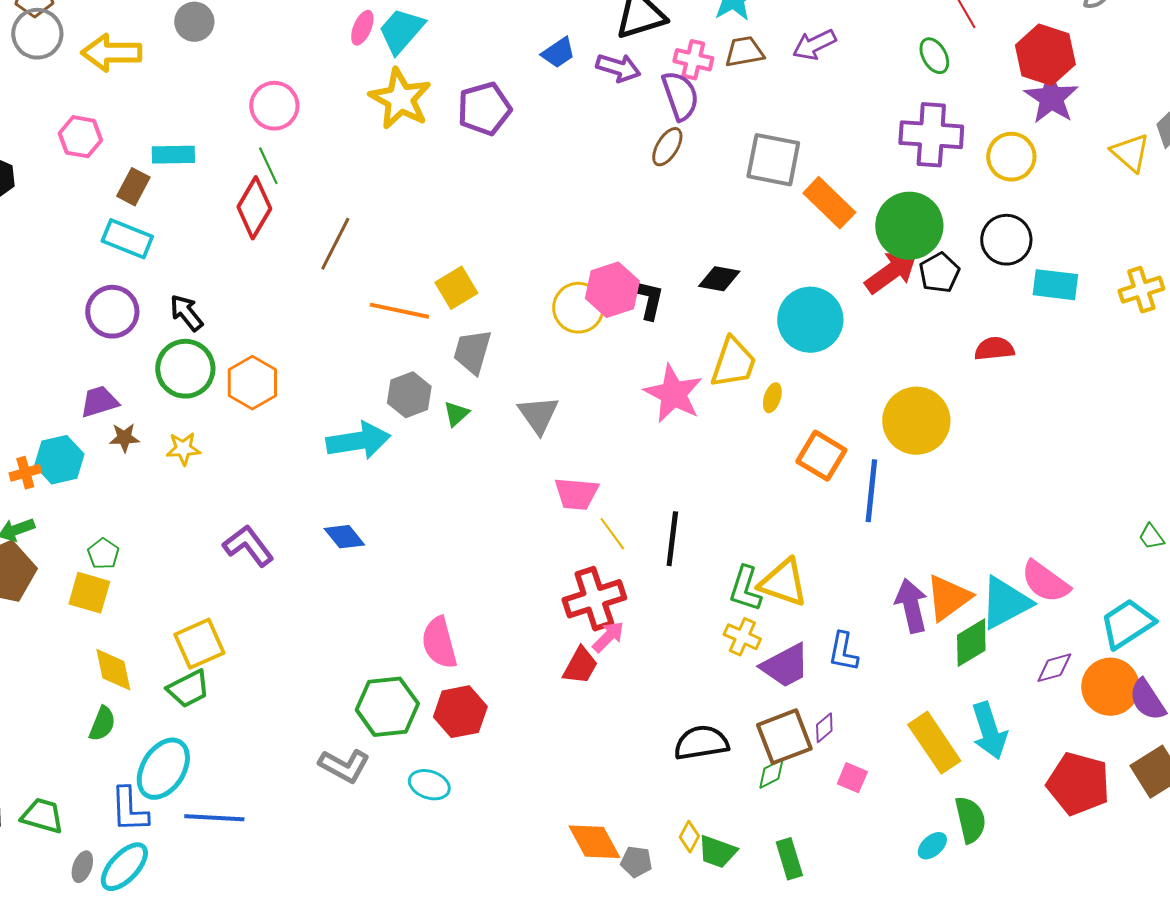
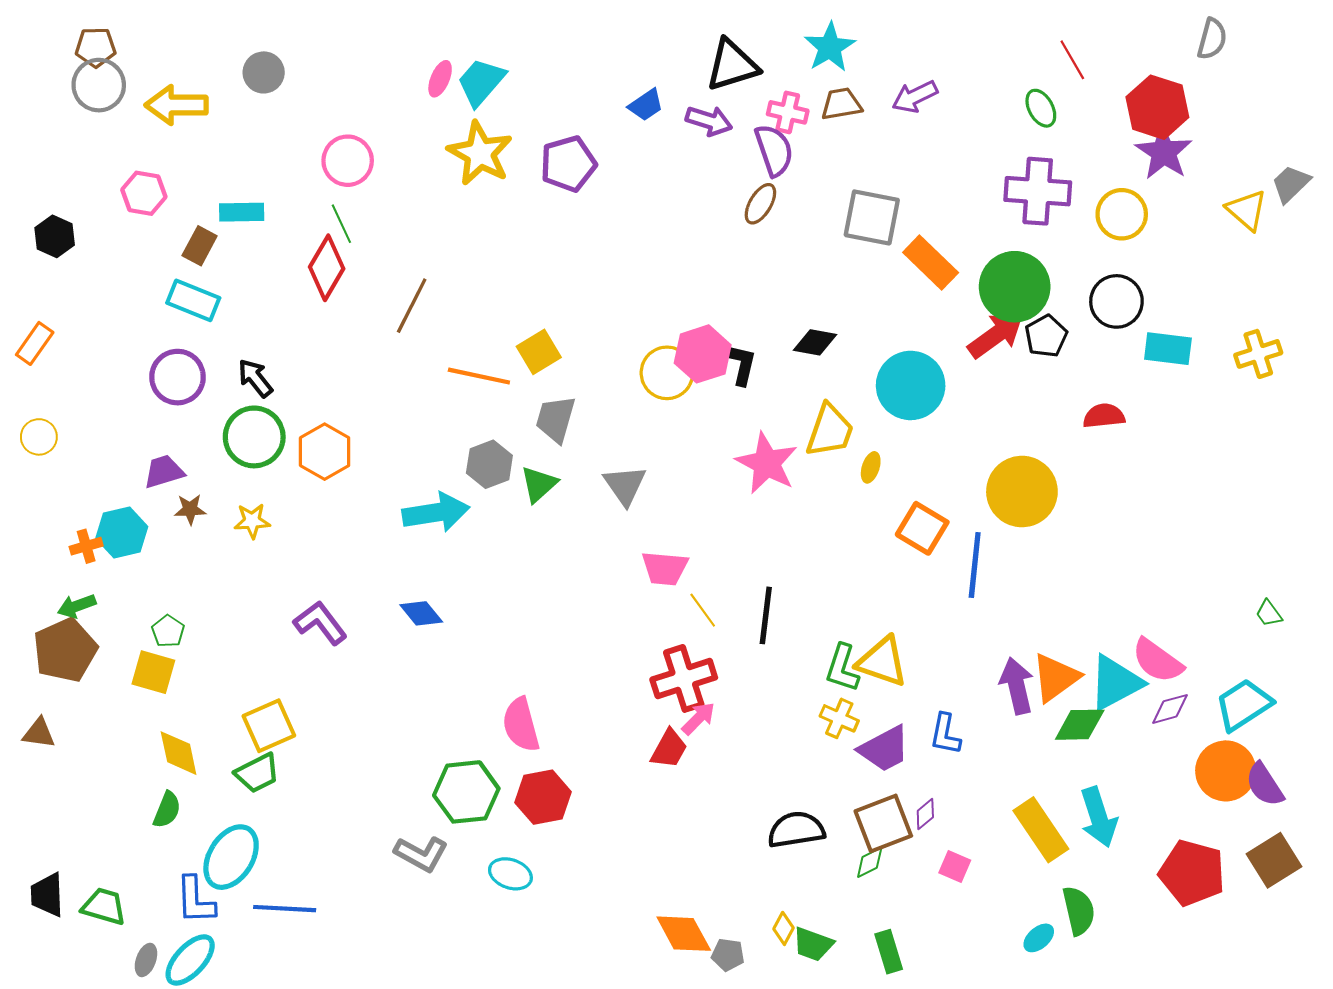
green triangle: (456, 414) -> (539, 484), size x1.4
green diamond: (971, 643) -> (1080, 725), turned 30
purple diamond: (1054, 668) -> (1170, 709), moved

